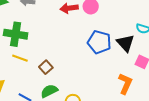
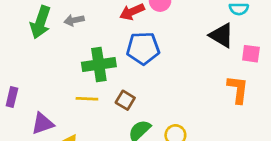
green cross: (16, 34) -> (99, 65), moved
blue pentagon: (99, 42) -> (143, 48), moved

